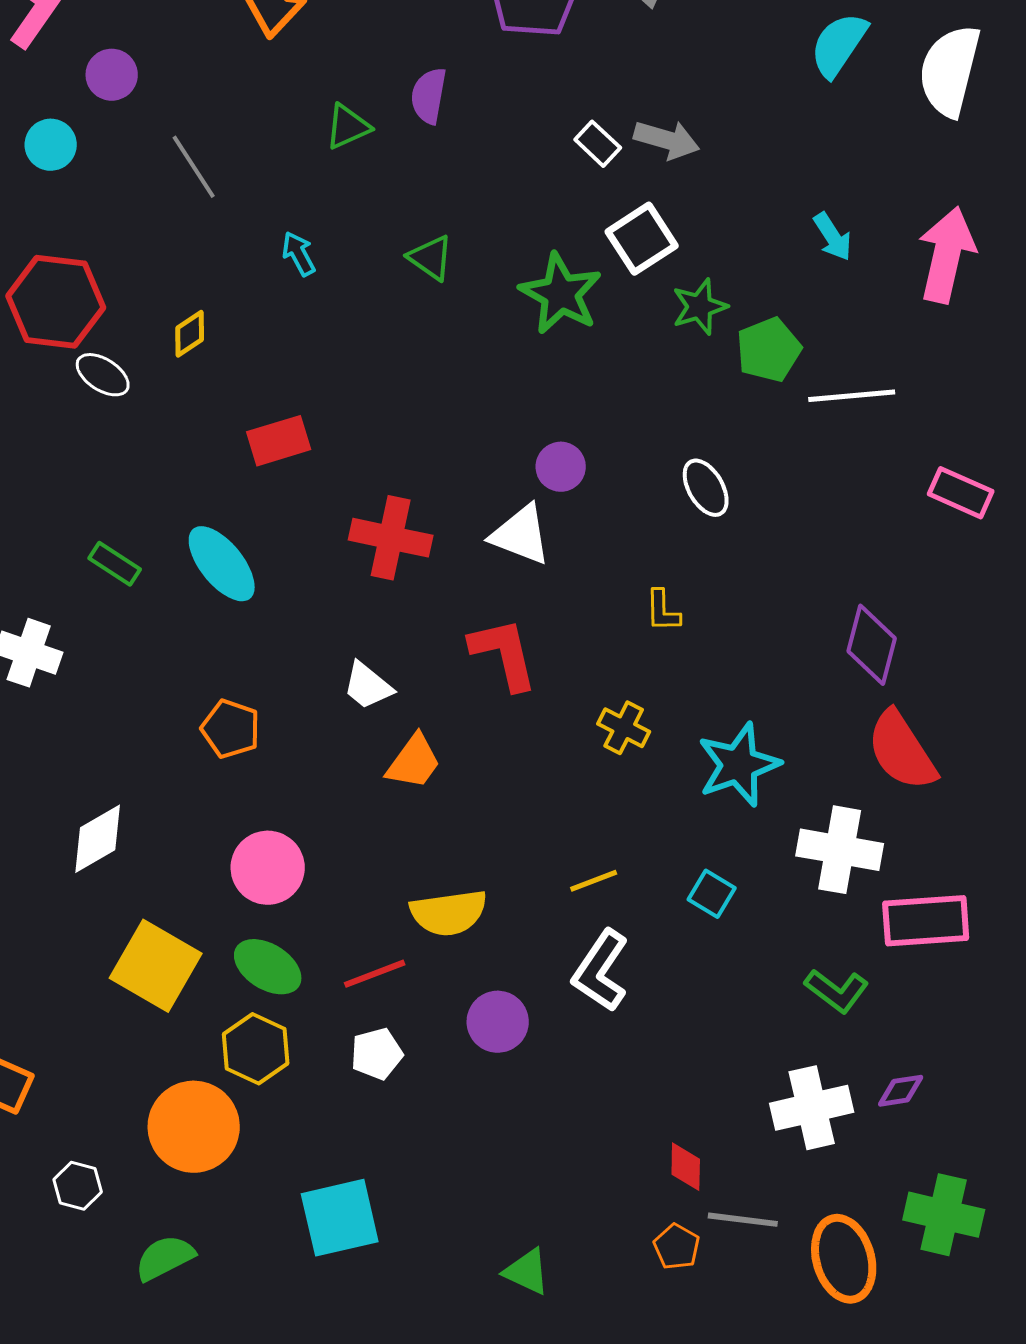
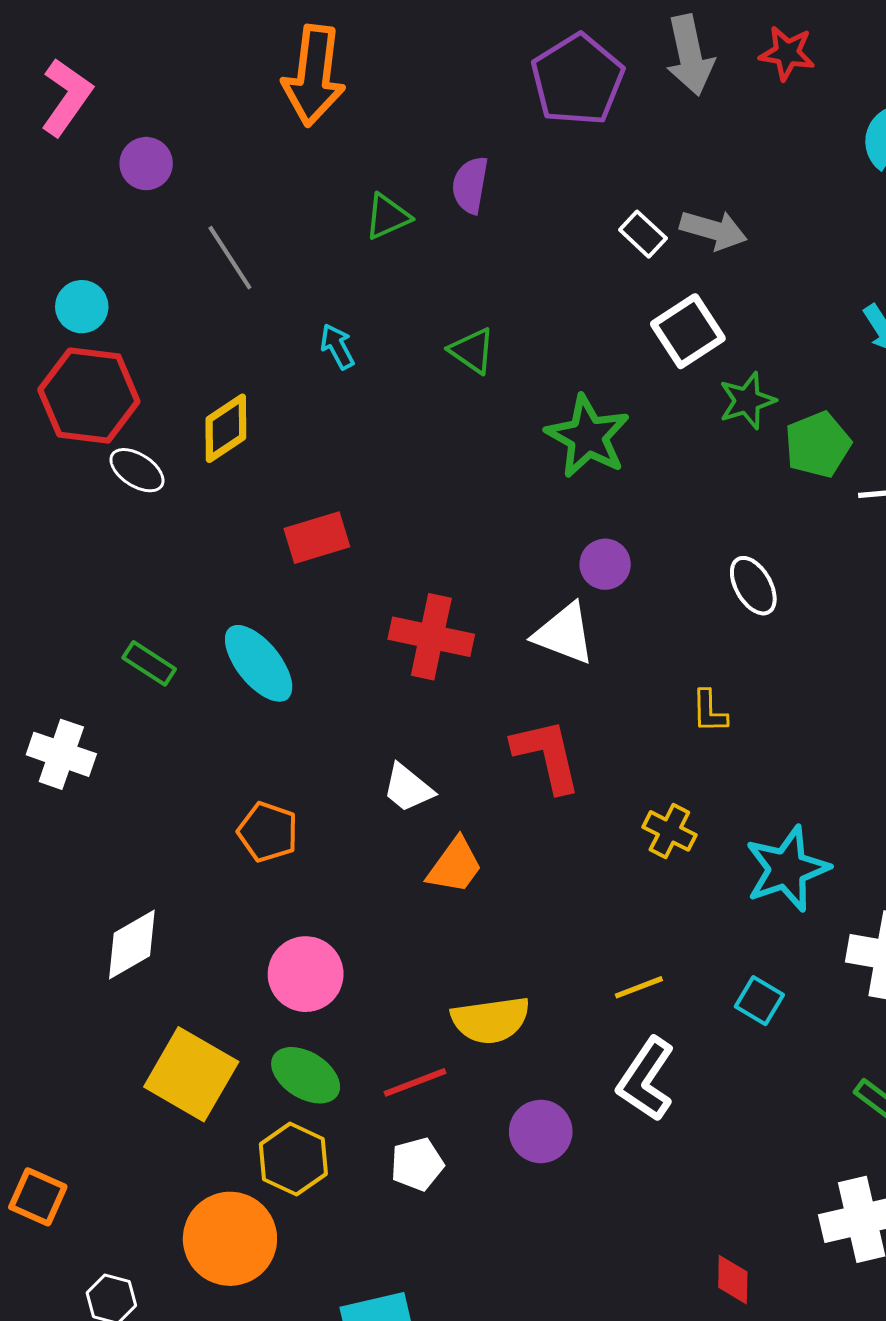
cyan circle: (51, 145) -> (82, 307), moved
green star: (561, 294) -> (588, 436), moved
yellow diamond: (190, 334) -> (226, 428), size x1.4

